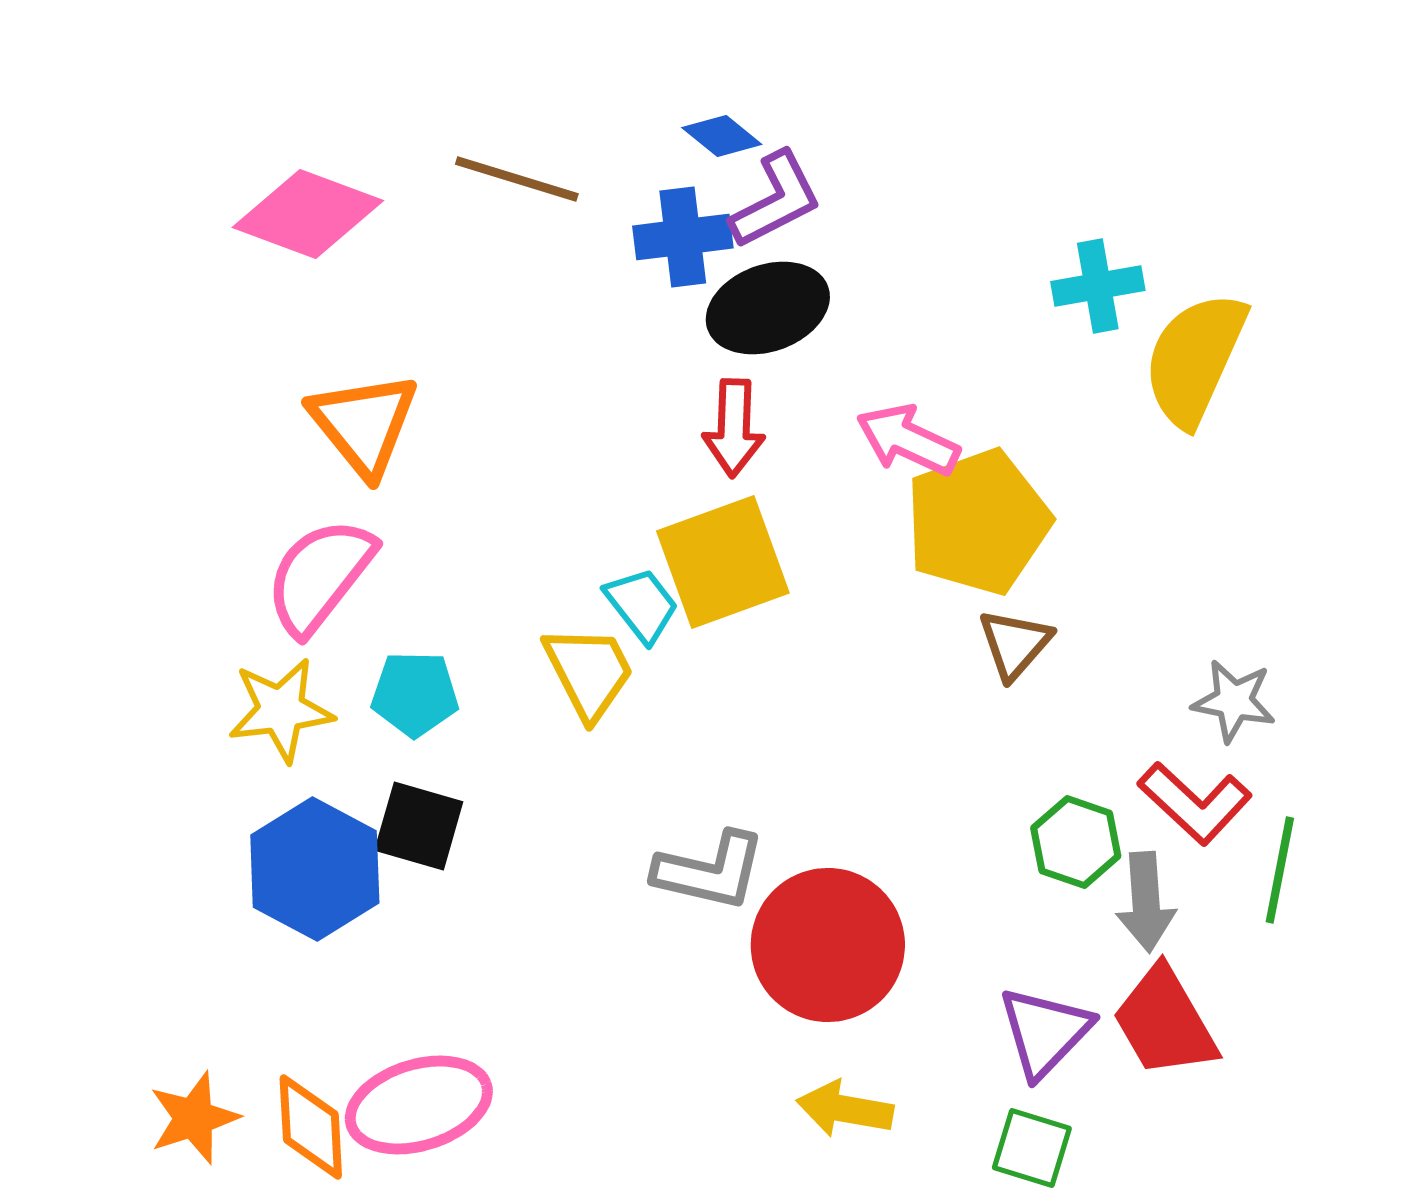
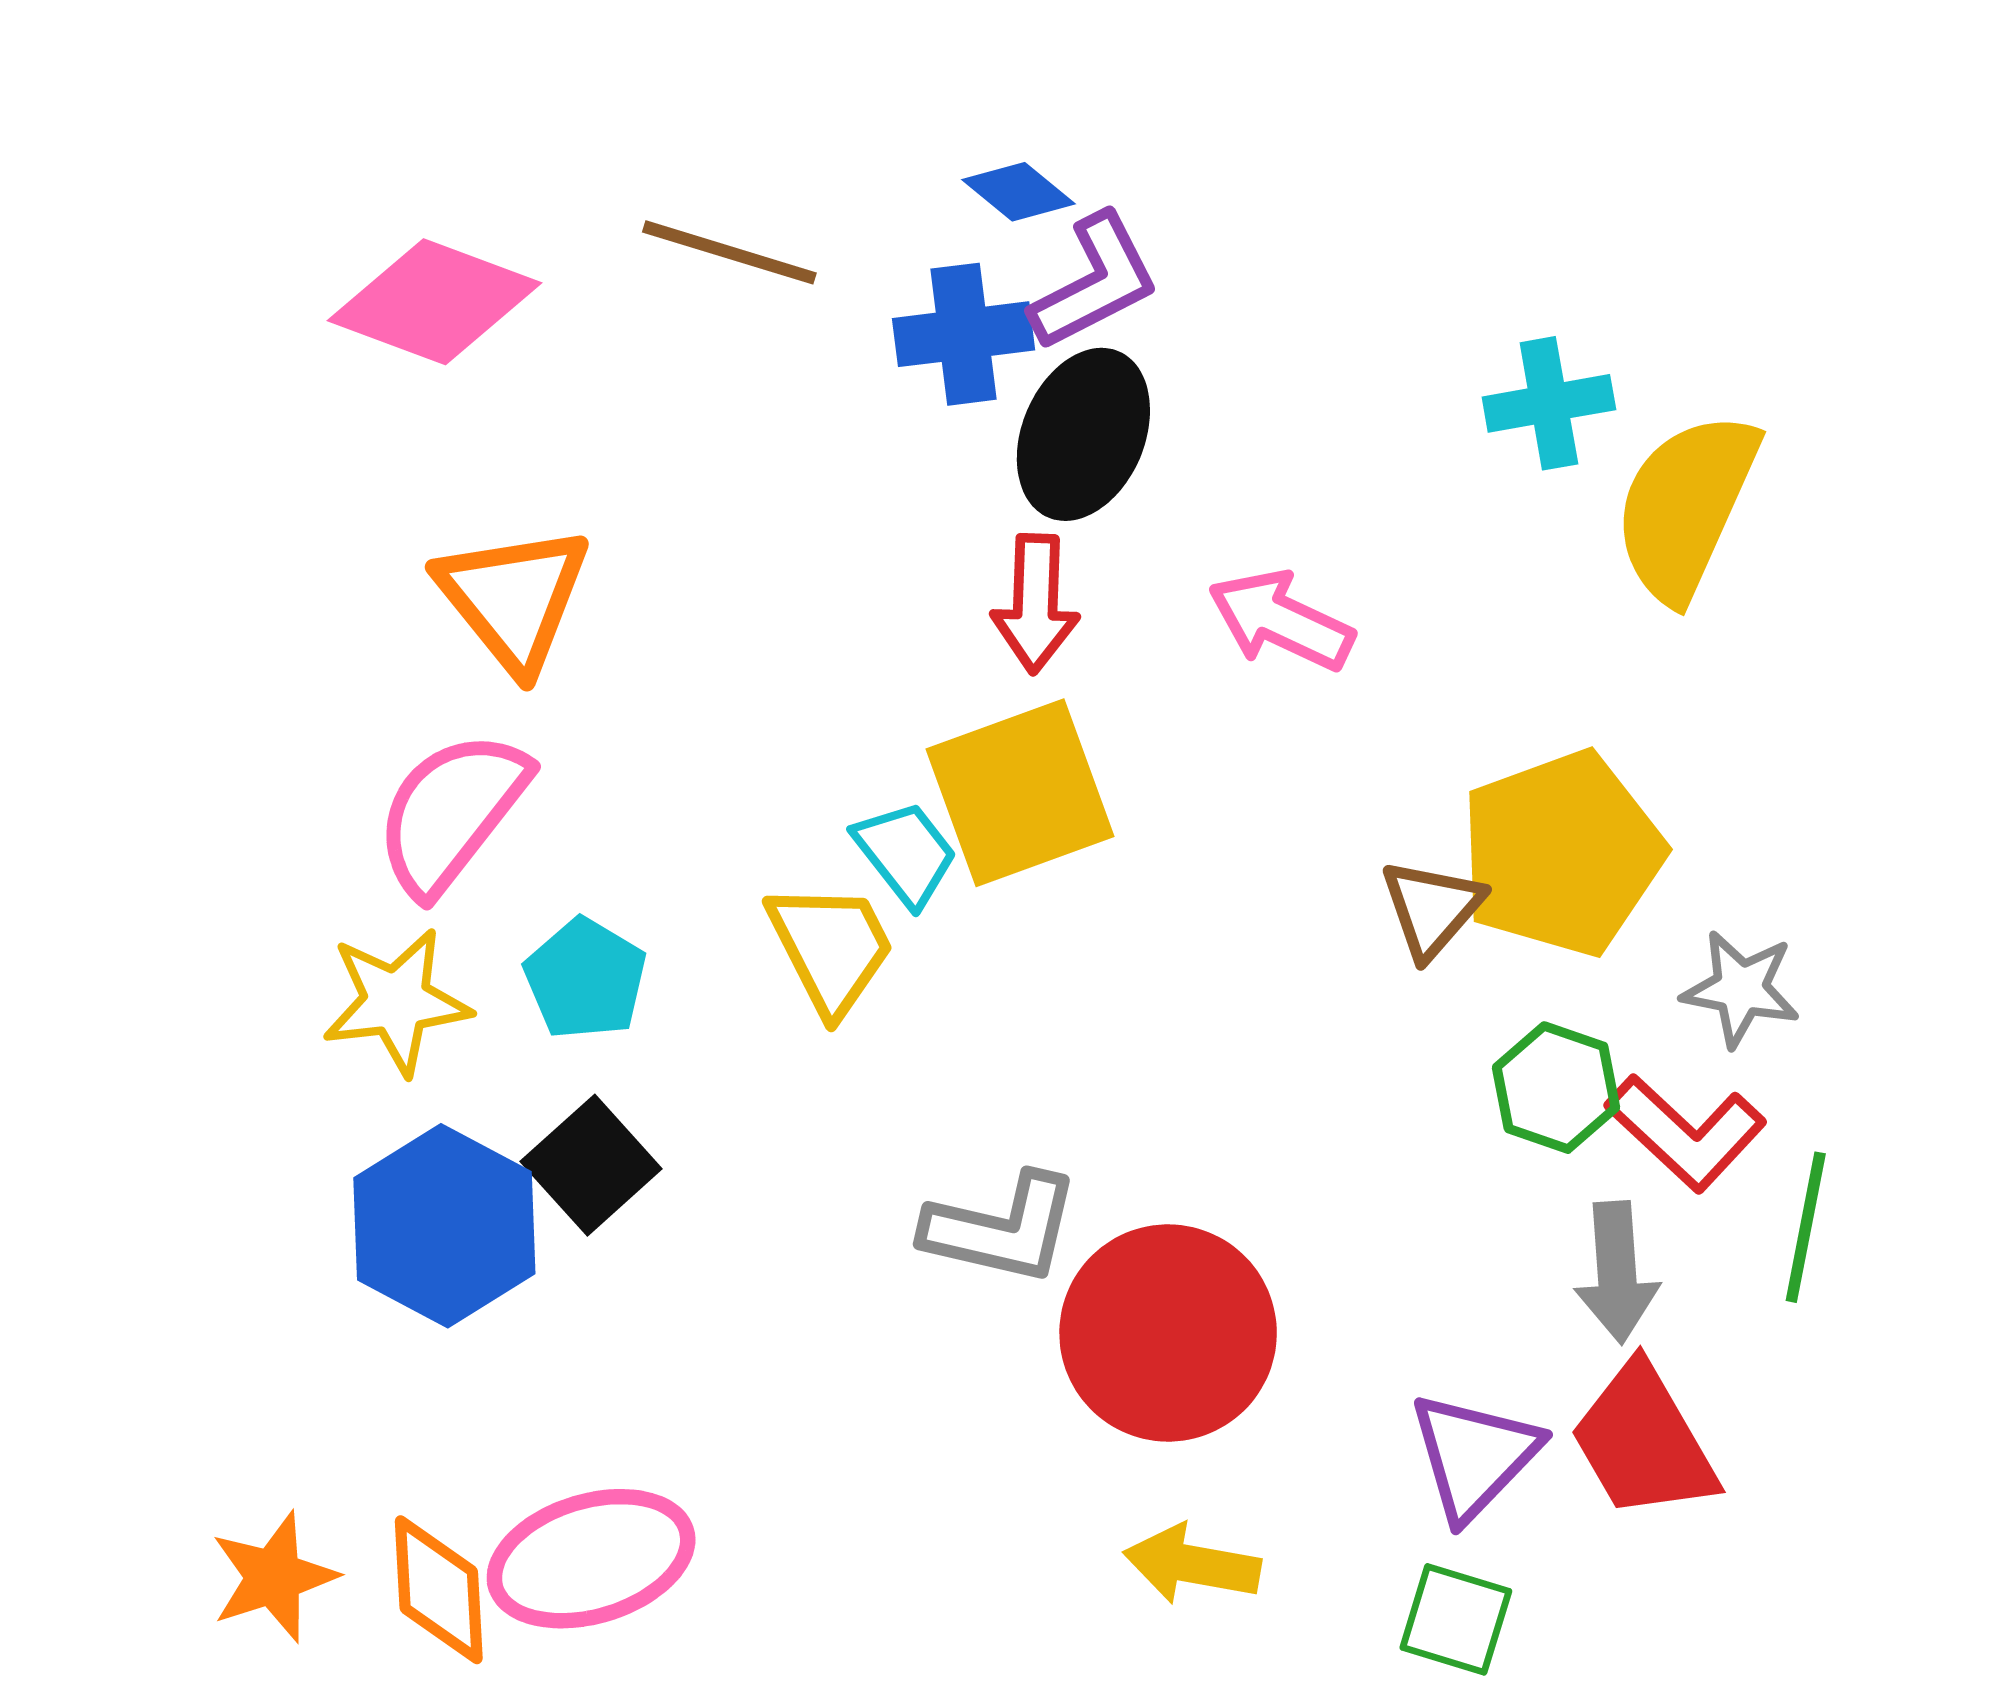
black ellipse: (768, 308) -> (1083, 434), turned -47
yellow pentagon: (978, 522) -> (1562, 853), moved
cyan pentagon: (415, 694) -> (585, 979), turned 30
black square: (419, 826) -> (591, 1165), turned 32
green hexagon: (1076, 842) -> (1556, 1088), moved

